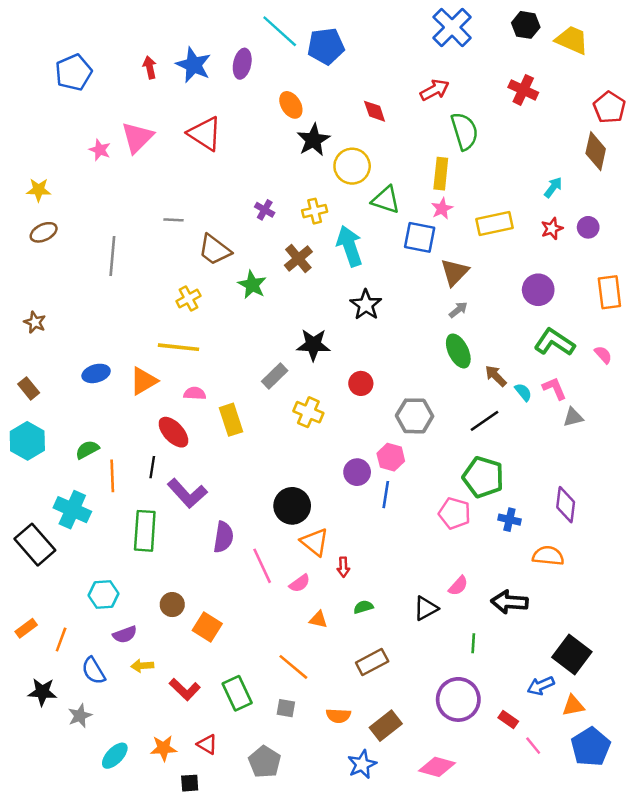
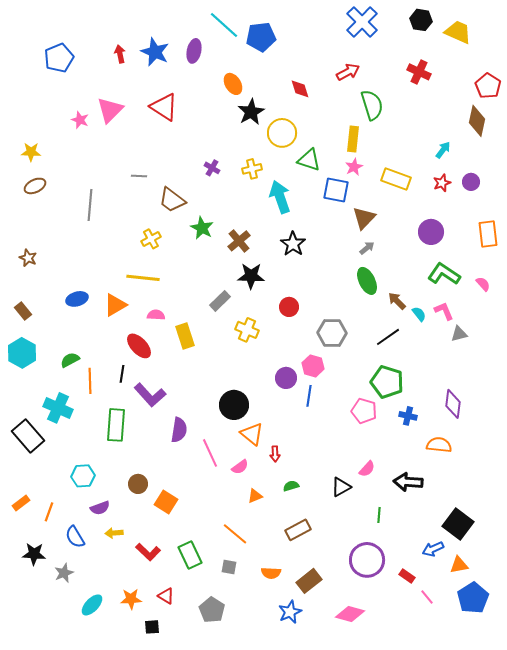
yellow rectangle: (494, 224) -> (396, 179), turned 32
brown cross: (298, 259) -> (239, 241), moved
orange triangle: (318, 620) -> (255, 496), turned -35

